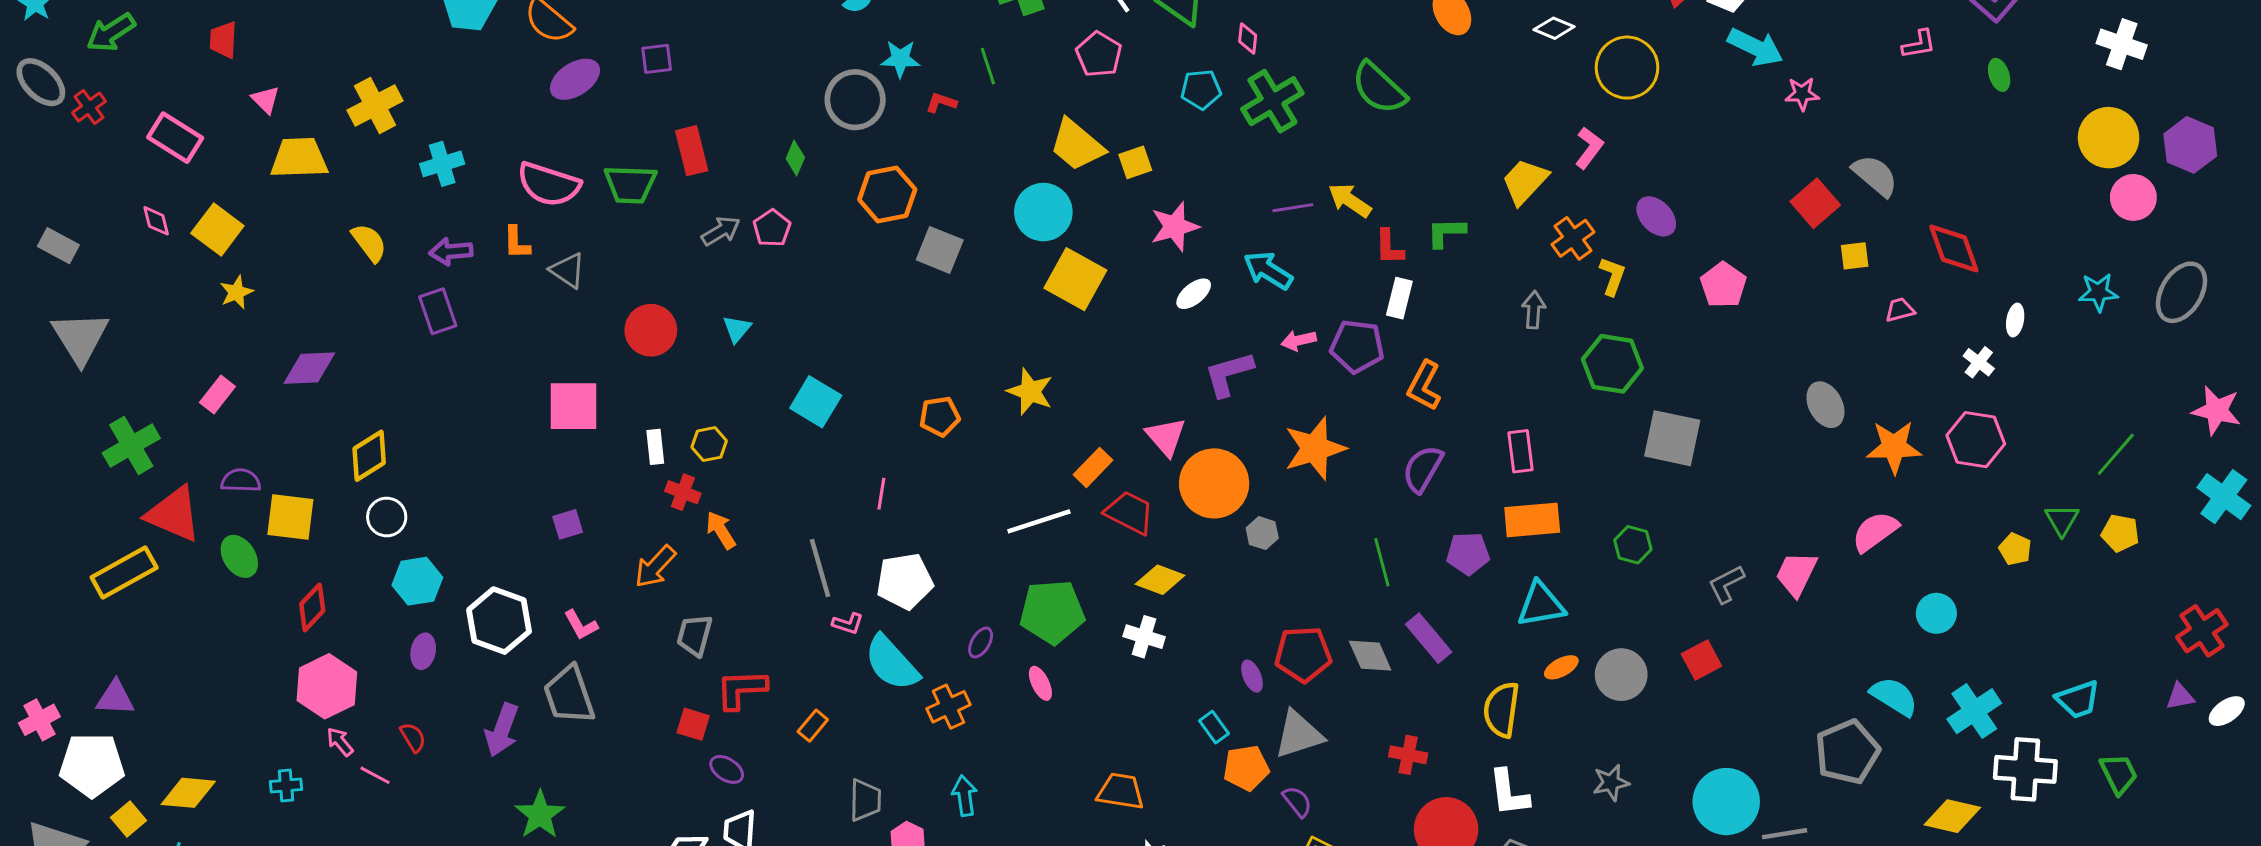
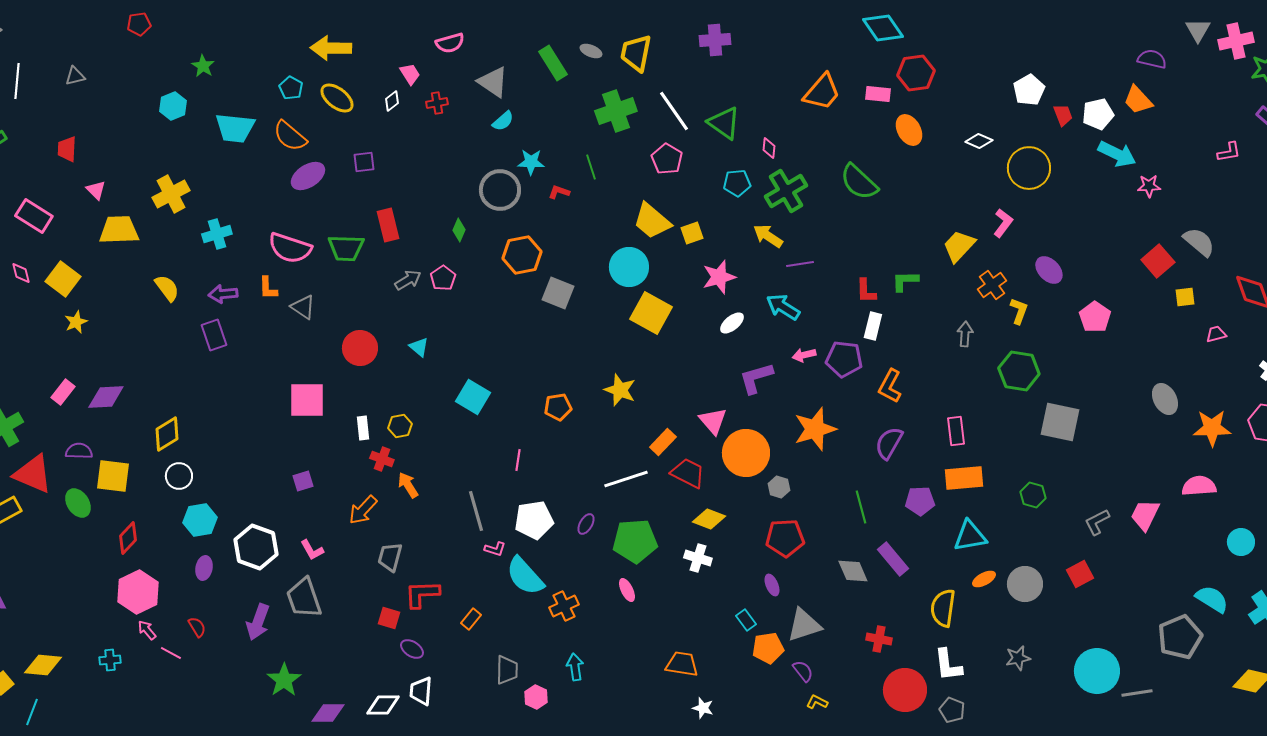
yellow arrow: (1350, 200) -> (768, 236), moved
cyan triangle: (737, 329) -> (419, 347), turned -30
purple diamond: (309, 368) -> (106, 397), moved
pink semicircle: (1875, 532) -> (1199, 486), turned 32
purple ellipse: (981, 642) -> (586, 524), moved
red pentagon: (1303, 654) -> (785, 538), moved

